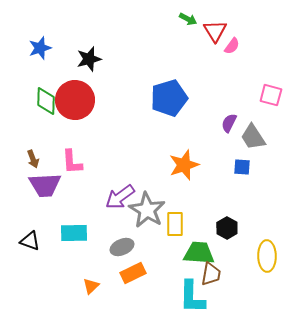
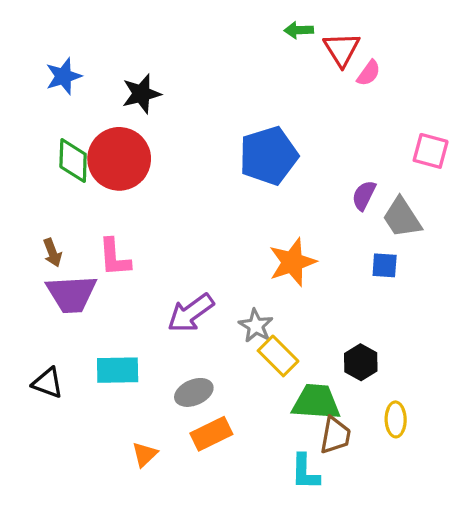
green arrow: (188, 19) -> (299, 30), turned 150
gray star: (147, 210) -> (256, 326), moved, size x0.6
yellow rectangle: (175, 224) -> (278, 356), turned -45
yellow ellipse: (267, 256) -> (396, 419), moved, size x0.7
cyan L-shape: (192, 297) -> (305, 472), size x0.7

